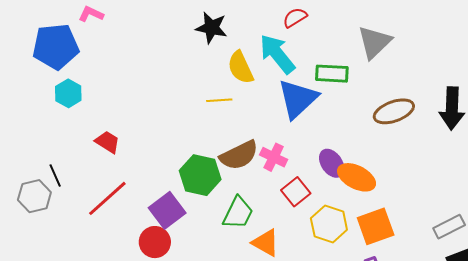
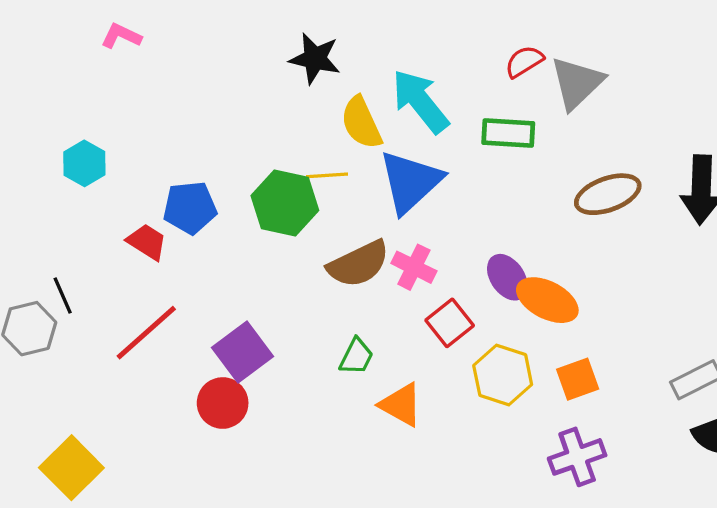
red semicircle: (295, 18) -> (524, 61), moved
blue pentagon: (56, 47) -> (190, 208), moved, size x0.7
blue triangle: (298, 99) -> (410, 182), moved
green hexagon: (200, 175) -> (285, 203), moved
green trapezoid: (238, 213) -> (356, 357), size x0.7
orange square: (376, 226) -> (578, 379), size x0.7

